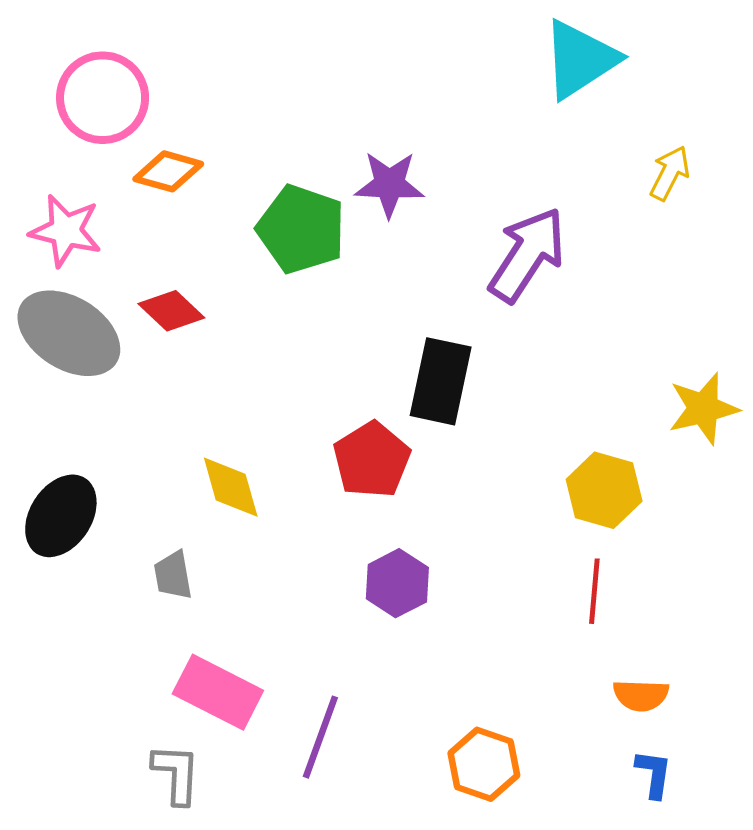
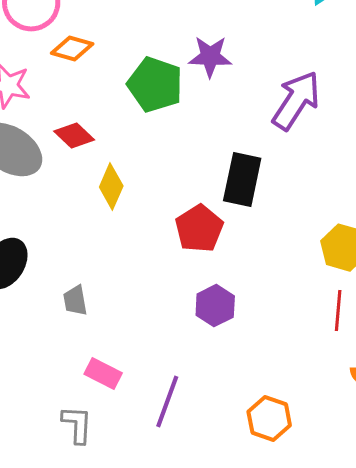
yellow diamond: (231, 487) -> (111, 187), moved, turned 39
pink rectangle: (218, 692) -> (103, 374), size x0.7

